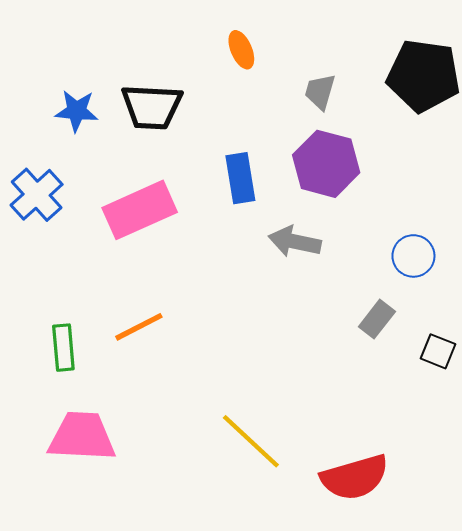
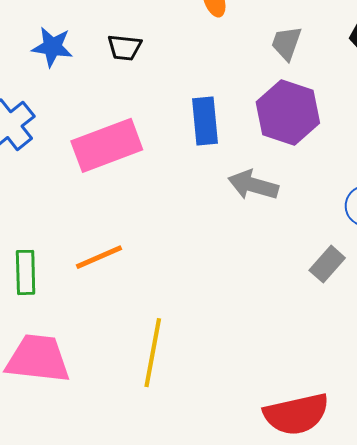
black trapezoid: (152, 107) -> (125, 47), size x0.6
yellow line: (251, 441) -> (153, 353), moved, turned 54

